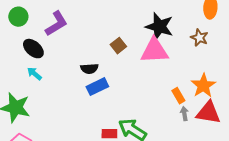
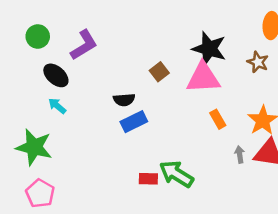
orange rectangle: (178, 96) -> (218, 119), moved

